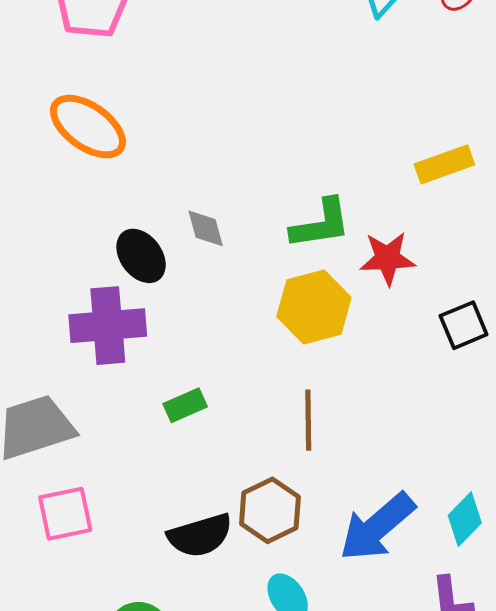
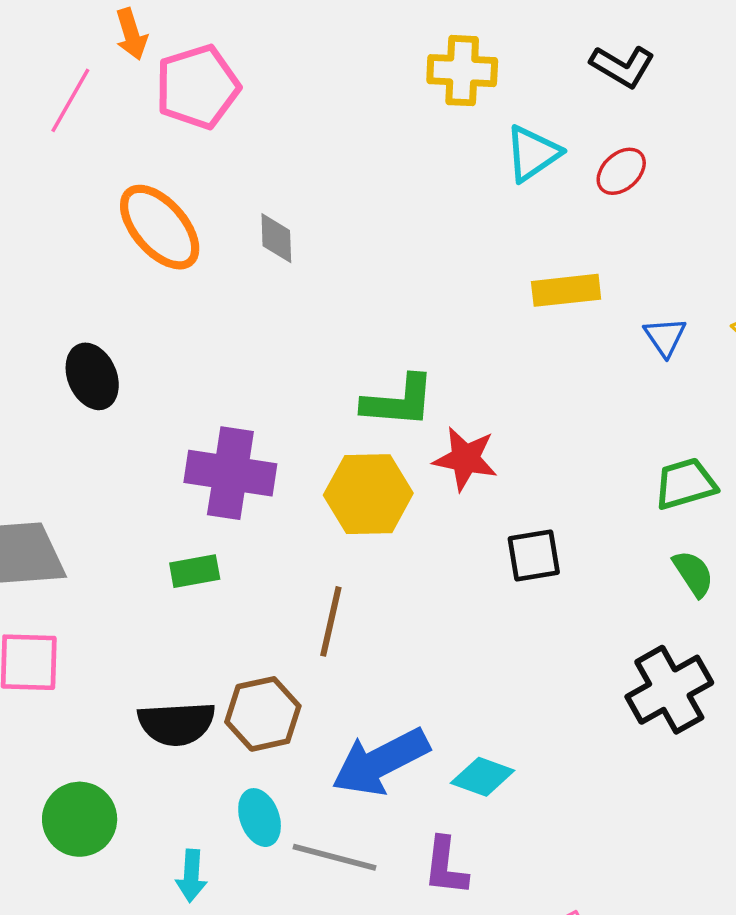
yellow rectangle: (444, 164) -> (566, 290), moved
gray diamond: (206, 228) -> (276, 238), moved
black ellipse: (141, 256) -> (92, 376), moved
purple cross: (108, 326) -> (230, 473), moved
cyan diamond: (465, 519) -> (483, 777), turned 52

